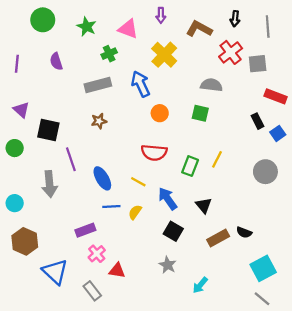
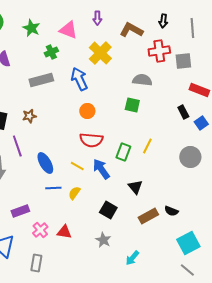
red cross: (231, 52) -> (159, 51), turned 30
orange circle: (160, 113) -> (87, 111), moved
brown star: (99, 121) -> (29, 116), moved
blue arrow: (168, 199) -> (101, 169), moved
purple rectangle: (85, 230) -> (20, 211), moved
red triangle: (117, 271) -> (64, 232), moved
gray rectangle: (92, 291) -> (36, 263), turned 48

